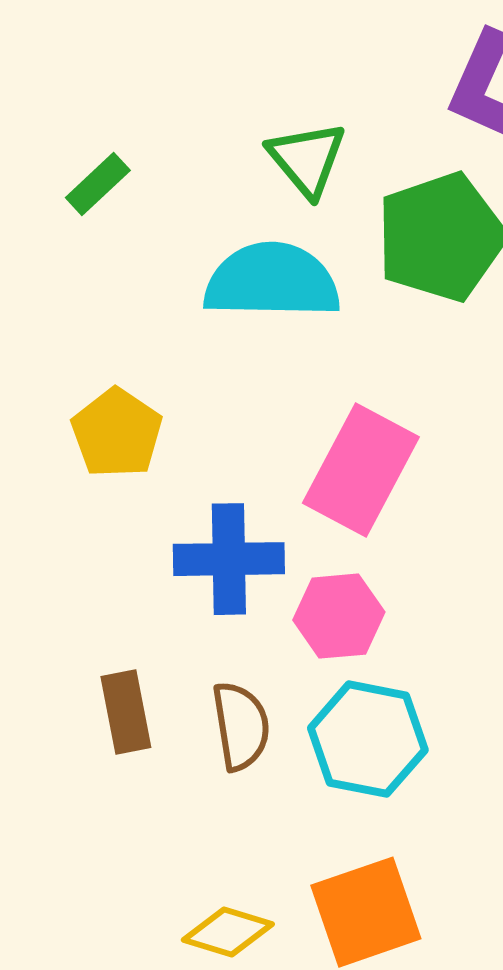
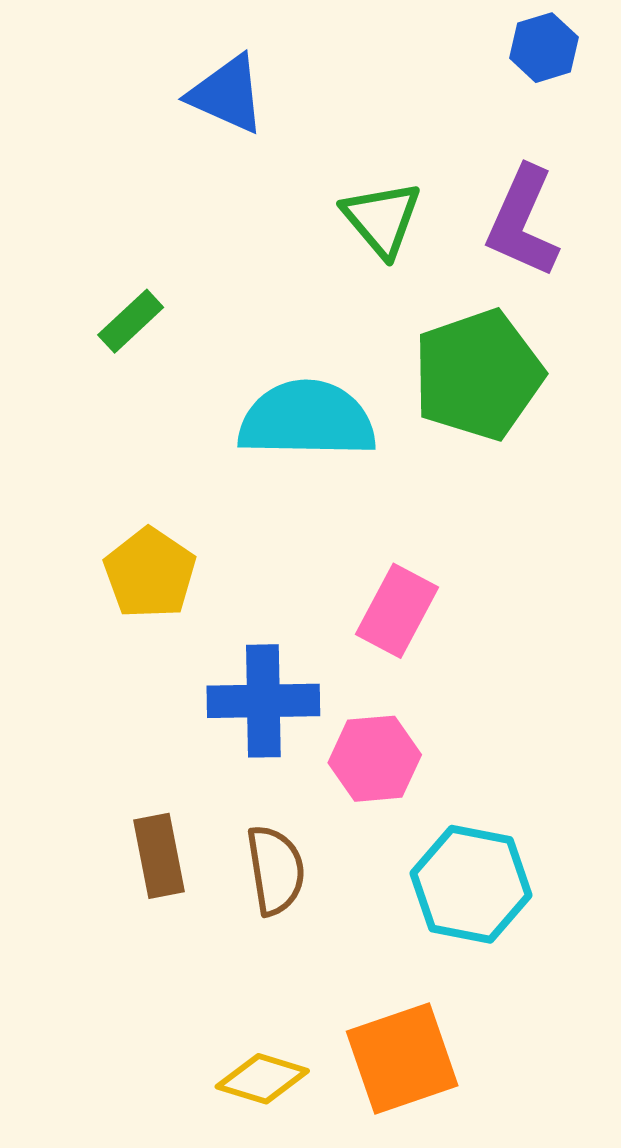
green triangle: (307, 159) -> (382, 219), moved
pink rectangle: (361, 470) -> (397, 611), size x0.7
cyan hexagon: (368, 739) -> (471, 884), moved

